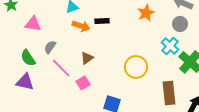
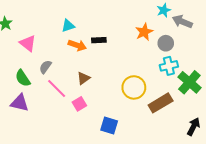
pink triangle: (33, 24) -> (28, 43), turned 30
gray circle: (180, 24) -> (166, 43), moved
cyan cross: (170, 46) -> (169, 66), turned 36
brown rectangle: (169, 93) -> (161, 103), moved, turned 65

